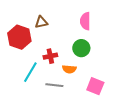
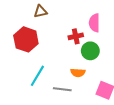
brown triangle: (41, 22) -> (40, 11), moved
red cross: (50, 56) -> (76, 36), moved

